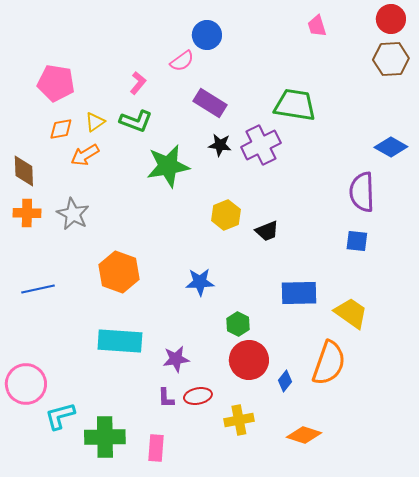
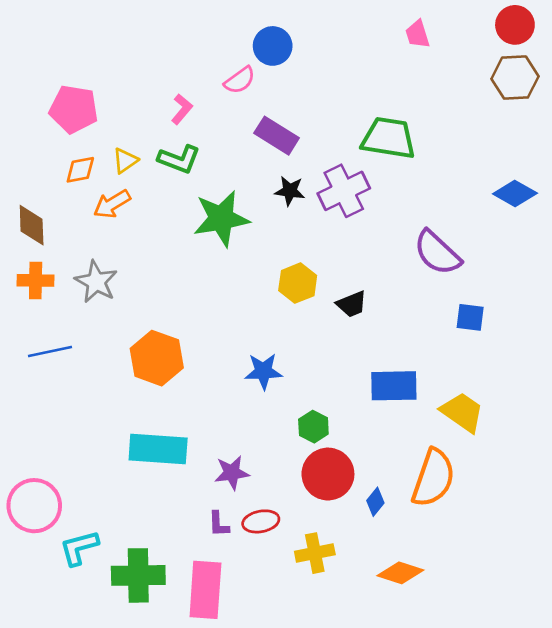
purple semicircle: (362, 192) -> (437, 253), moved, turned -45
blue line: (38, 289) -> (50, 352), moved
pink rectangle: (156, 448) -> (205, 590), size x1.6

